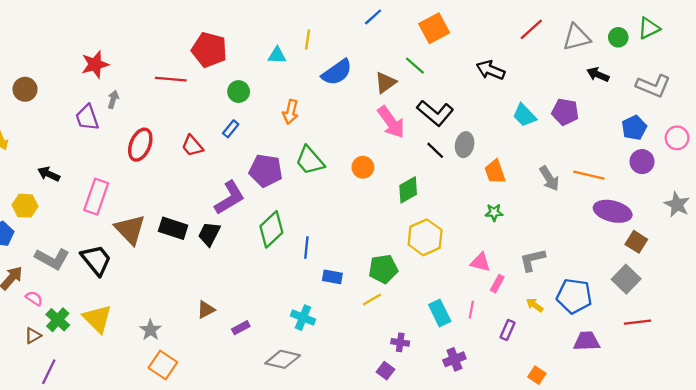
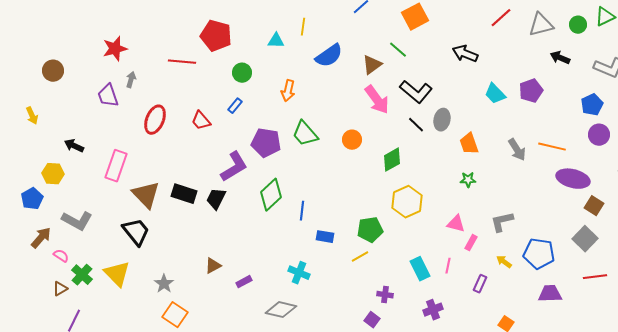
purple pentagon: (565, 112) -> (531, 91), turned -30
black trapezoid: (96, 260) -> (136, 232), moved

